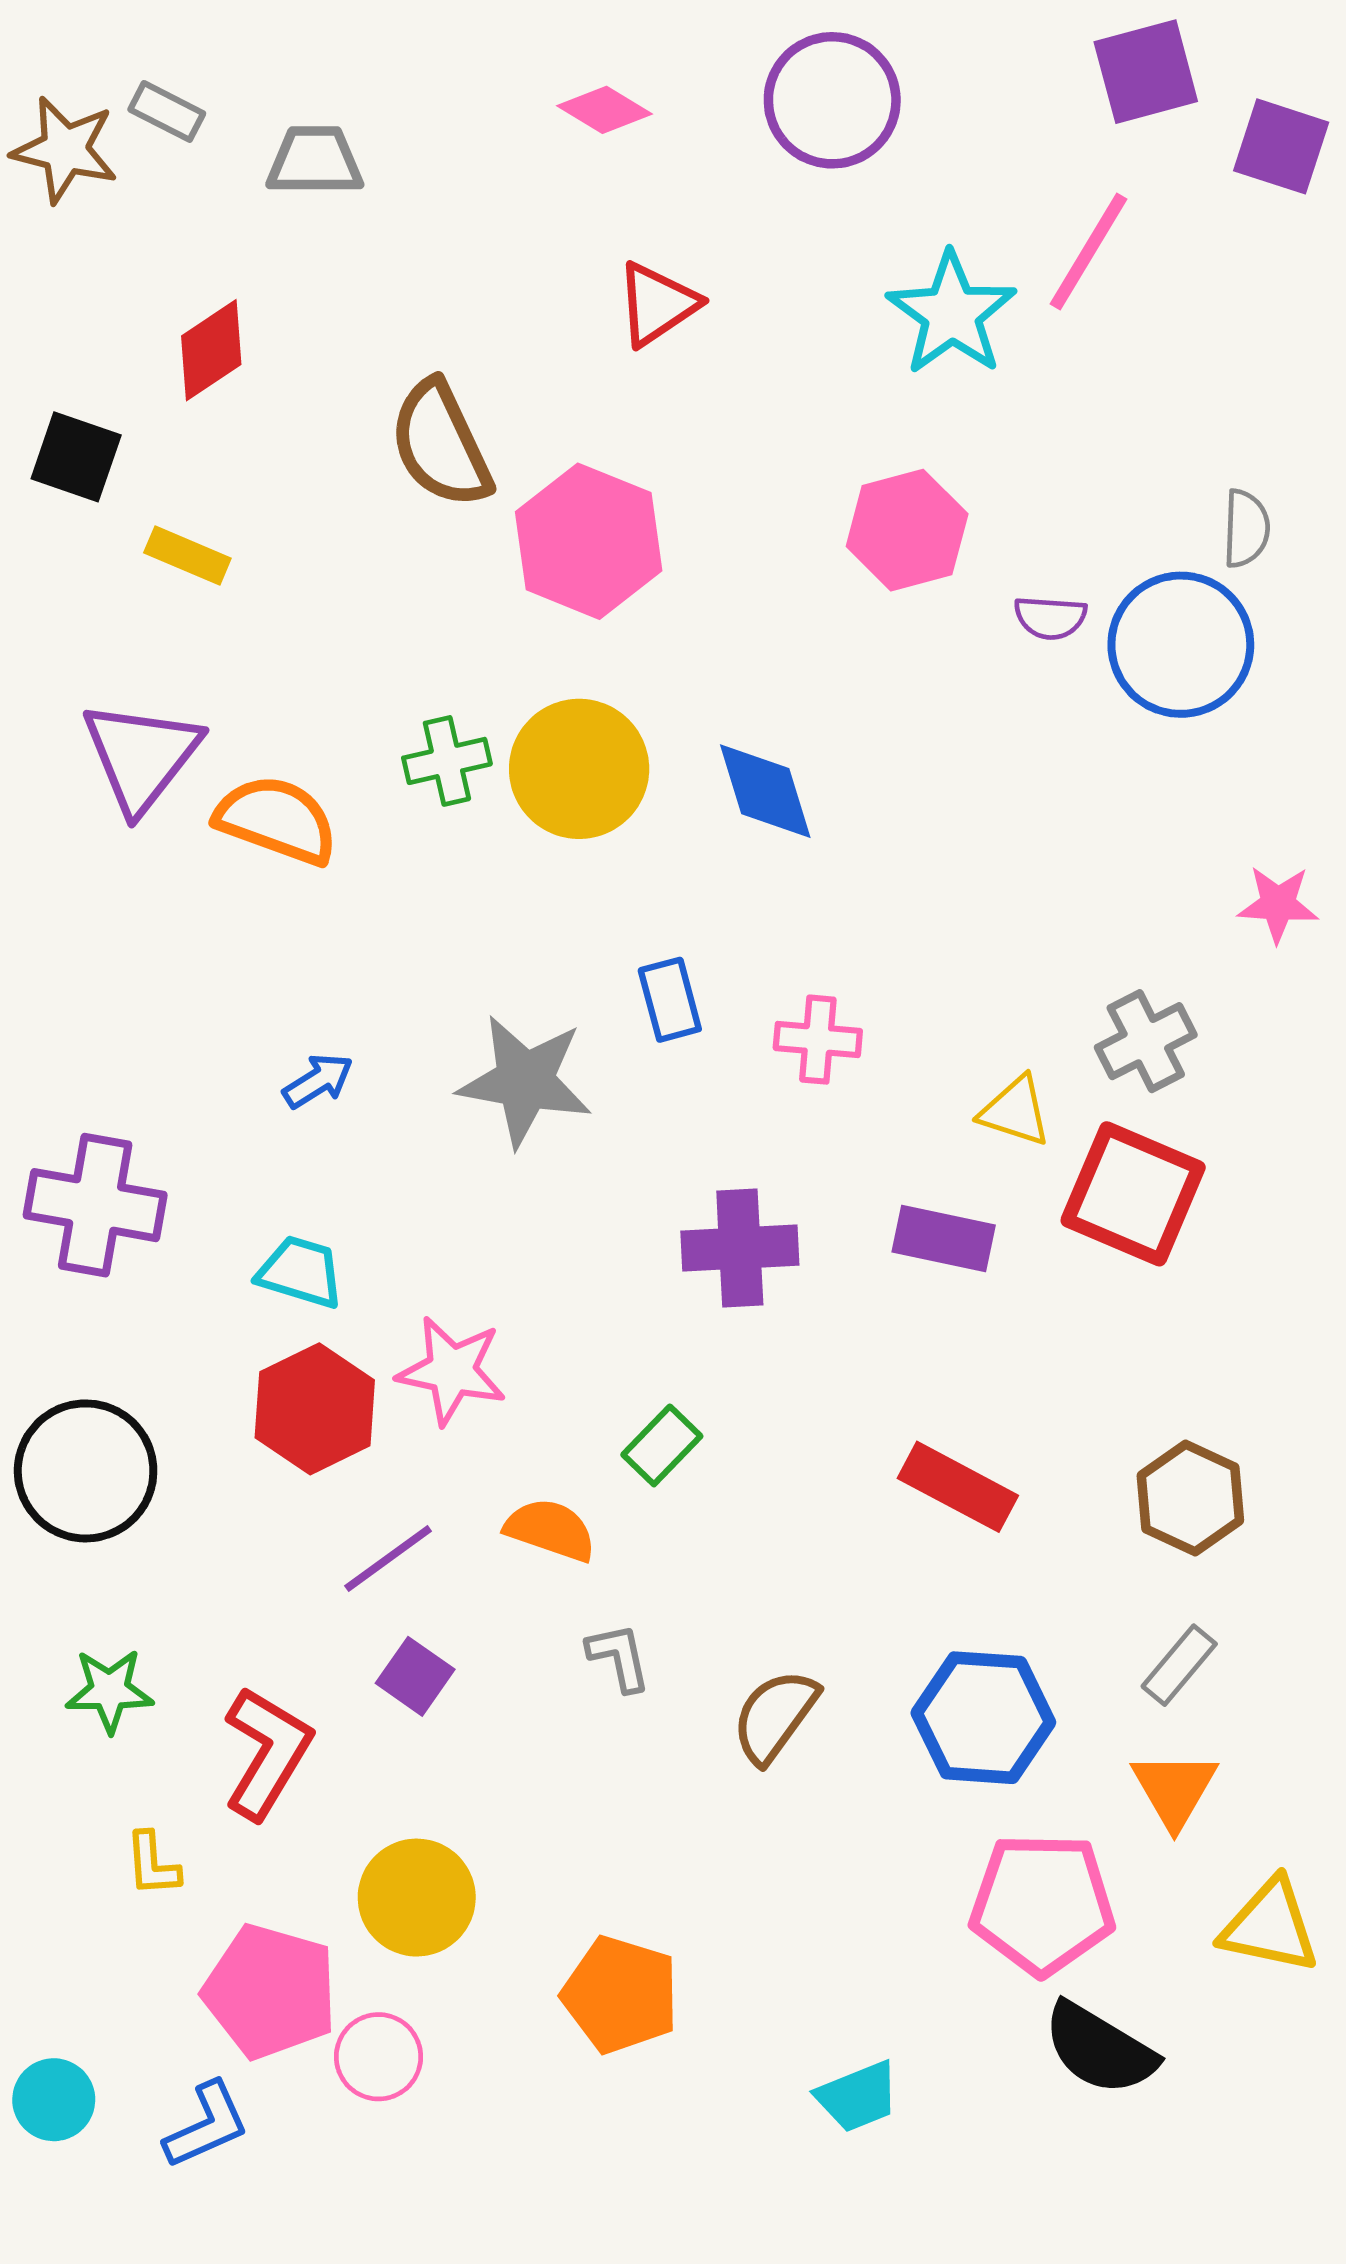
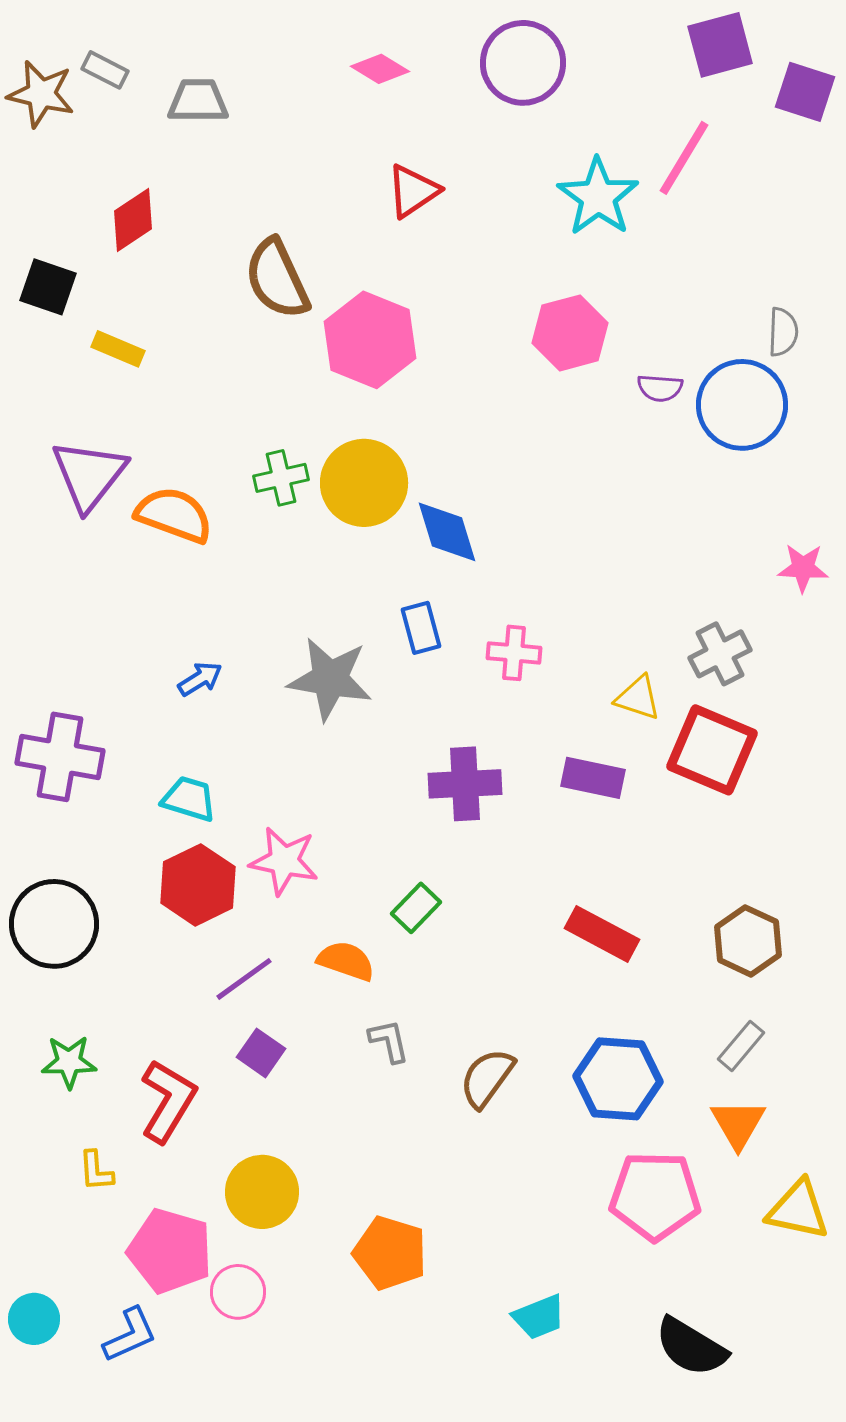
blue diamond: (765, 791) -> (447, 532), moved
black semicircle: (1100, 2049) -> (691, 1347), moved

